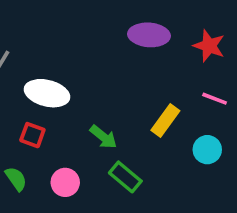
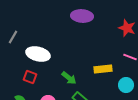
purple ellipse: (149, 35) -> (82, 16), moved
yellow rectangle: (165, 120) -> (103, 69), turned 48

